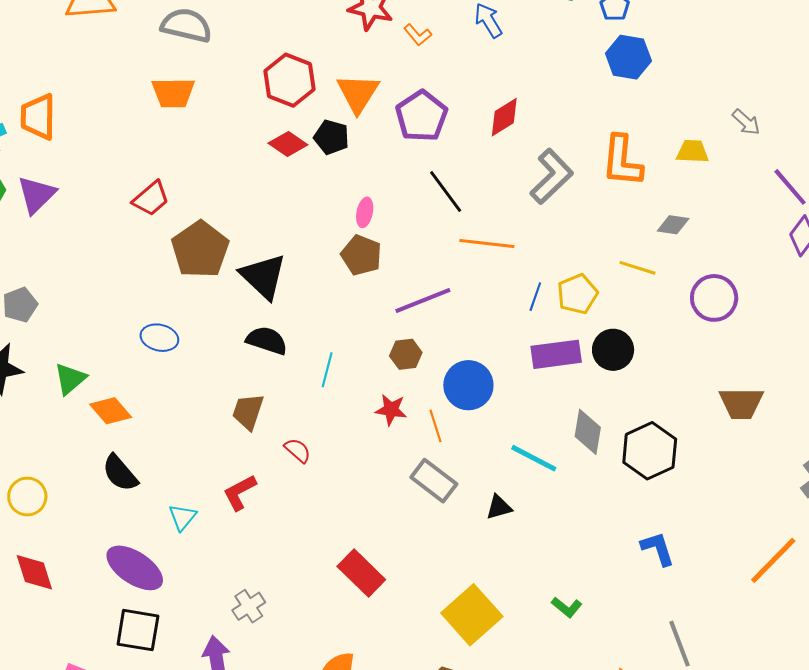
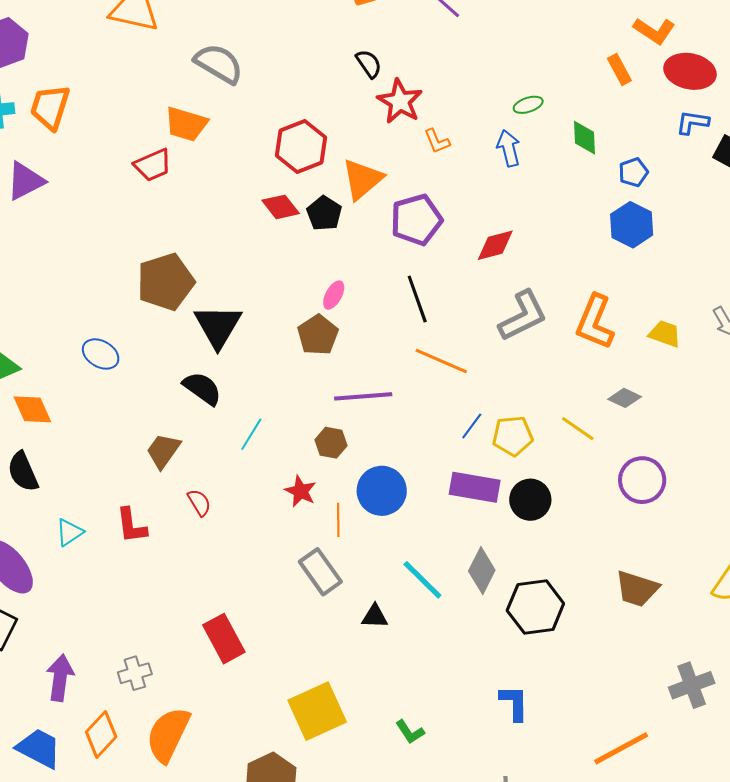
red trapezoid: (151, 199) -> (153, 165), moved
red L-shape: (240, 492) -> (131, 526), turned -87
gray cross: (249, 606) -> (135, 673), moved

